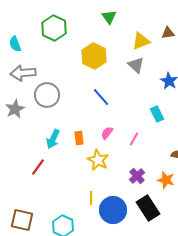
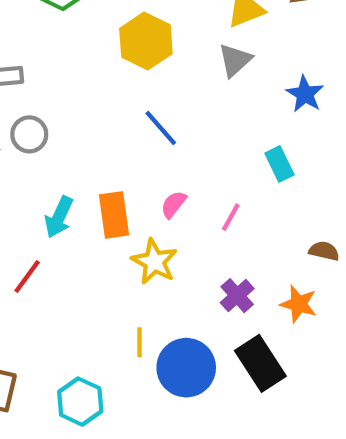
gray triangle: (136, 65) -> (235, 60), turned 36
gray circle: (47, 95) -> (29, 134), moved, size x0.7
orange rectangle: (79, 138) -> (114, 215), size x1.5

